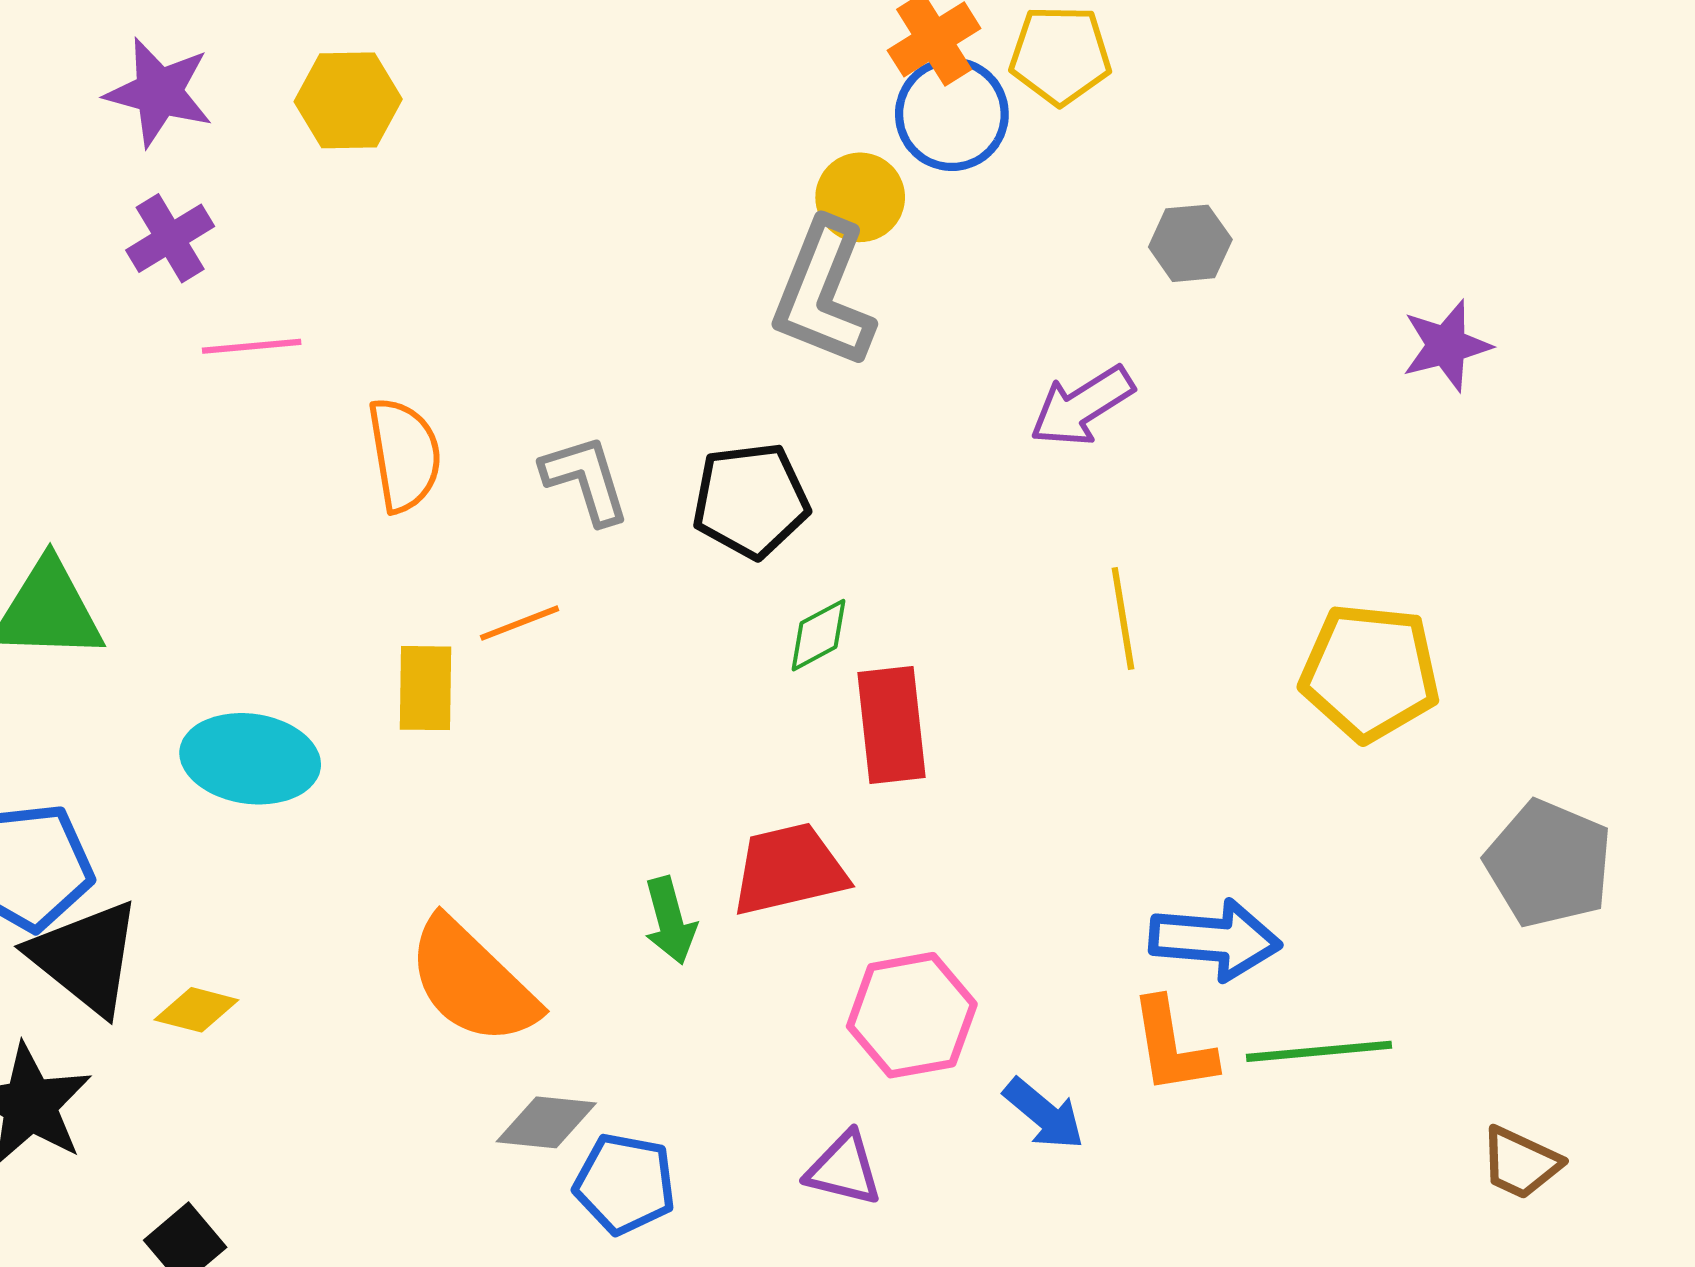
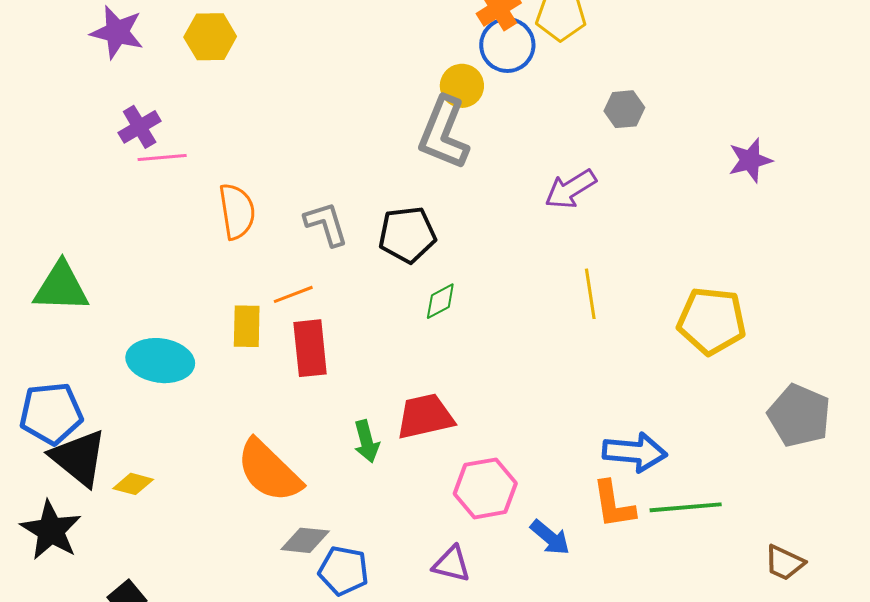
purple cross: (170, 238) -> (140, 127), moved
red rectangle: (892, 725) -> (310, 348), moved

